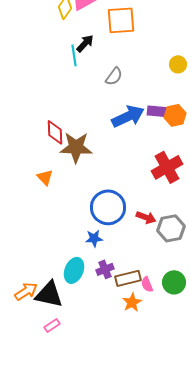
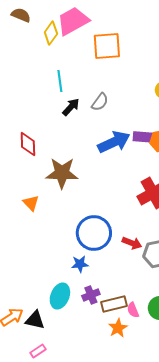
black arrow: (85, 43) -> (71, 107), moved
red diamond: (55, 132) -> (28, 144), moved
black triangle: (49, 294) -> (35, 320), size x0.7

